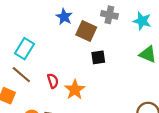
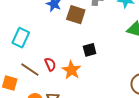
black square: (98, 57) -> (90, 50), moved
brown line: (21, 75) -> (30, 70), moved

